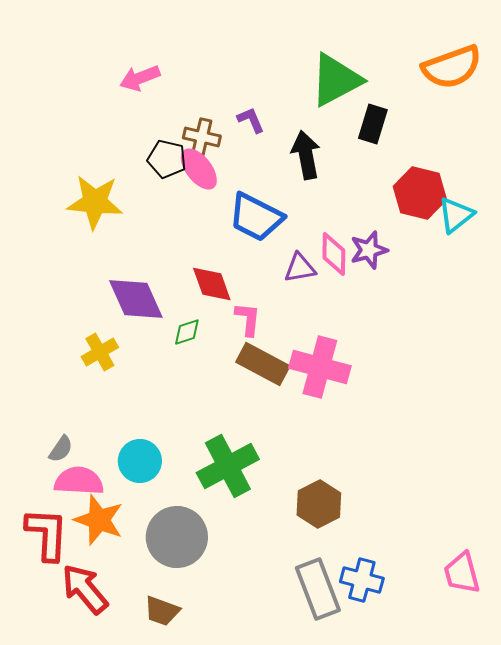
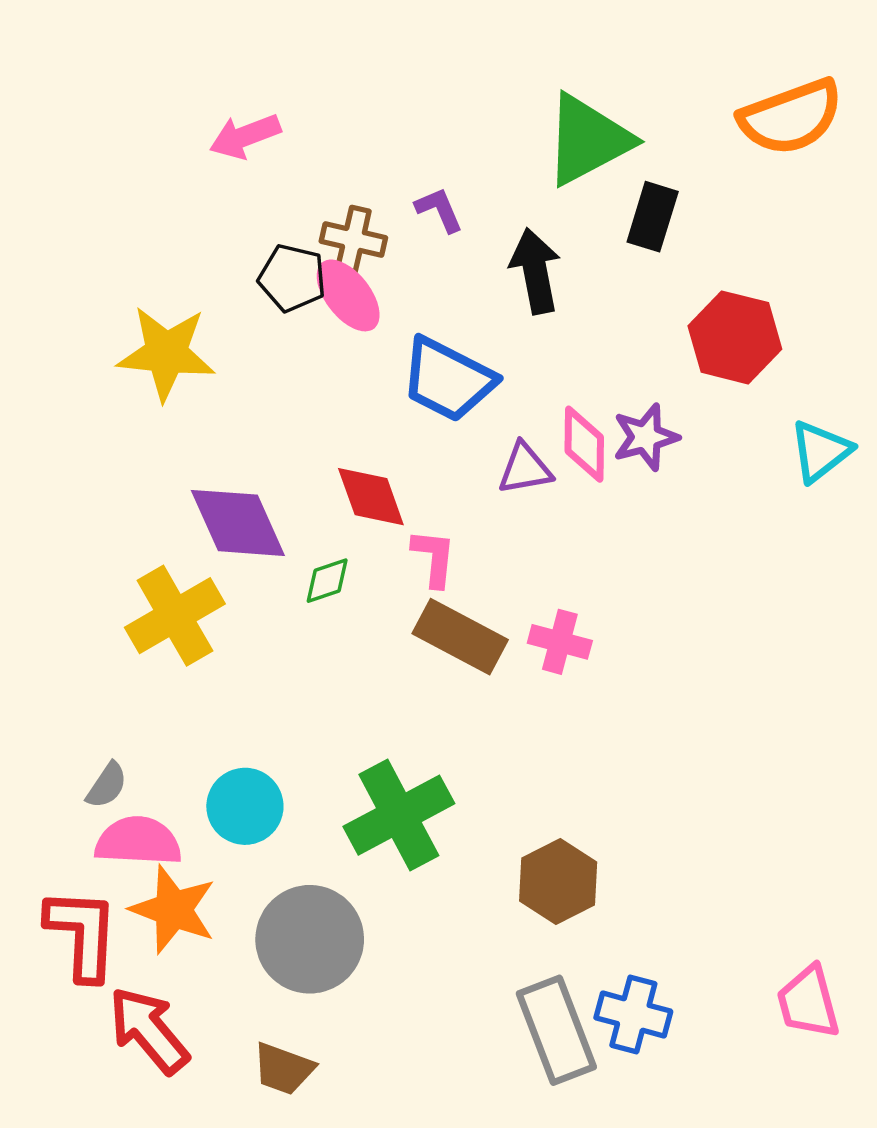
cyan triangle: (456, 215) -> (821, 451), moved
yellow cross: (100, 352) -> (175, 616), size x1.5
pink cross: (320, 367) -> (560, 642), size x0.6

